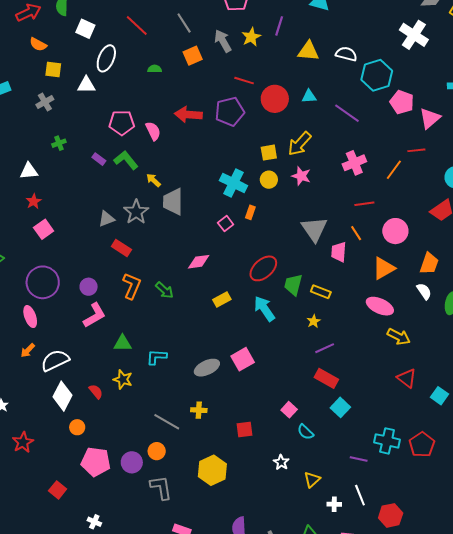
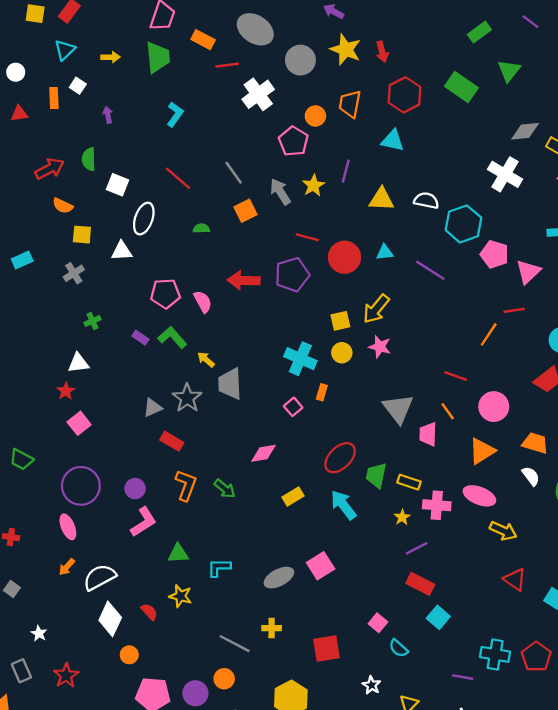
pink cross: (354, 163) -> (437, 505), moved, turned 30
white triangle: (29, 171) -> (78, 363), moved
red line: (364, 204) -> (456, 376), turned 30
orange trapezoid: (429, 264) -> (535, 443), turned -90
red square: (244, 430) -> (326, 649), size x1.4

